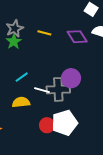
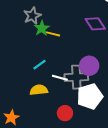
yellow line: (44, 33) -> (53, 34), moved
green star: (14, 42) -> (42, 28), moved
white pentagon: (65, 123) -> (90, 96), moved

